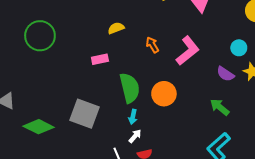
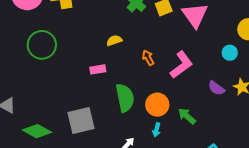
cyan circle: (239, 48) -> (230, 53), moved
green arrow: (220, 107) -> (187, 116), moved
gray square: (84, 114) -> (81, 121), turned -36
cyan arrow: (133, 117) -> (157, 130), moved

